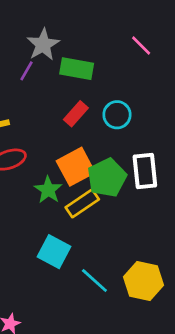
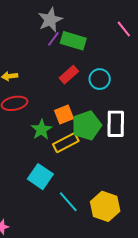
purple line: (26, 71) -> (53, 39), moved
orange square: (76, 167) -> (64, 115), size x0.7

